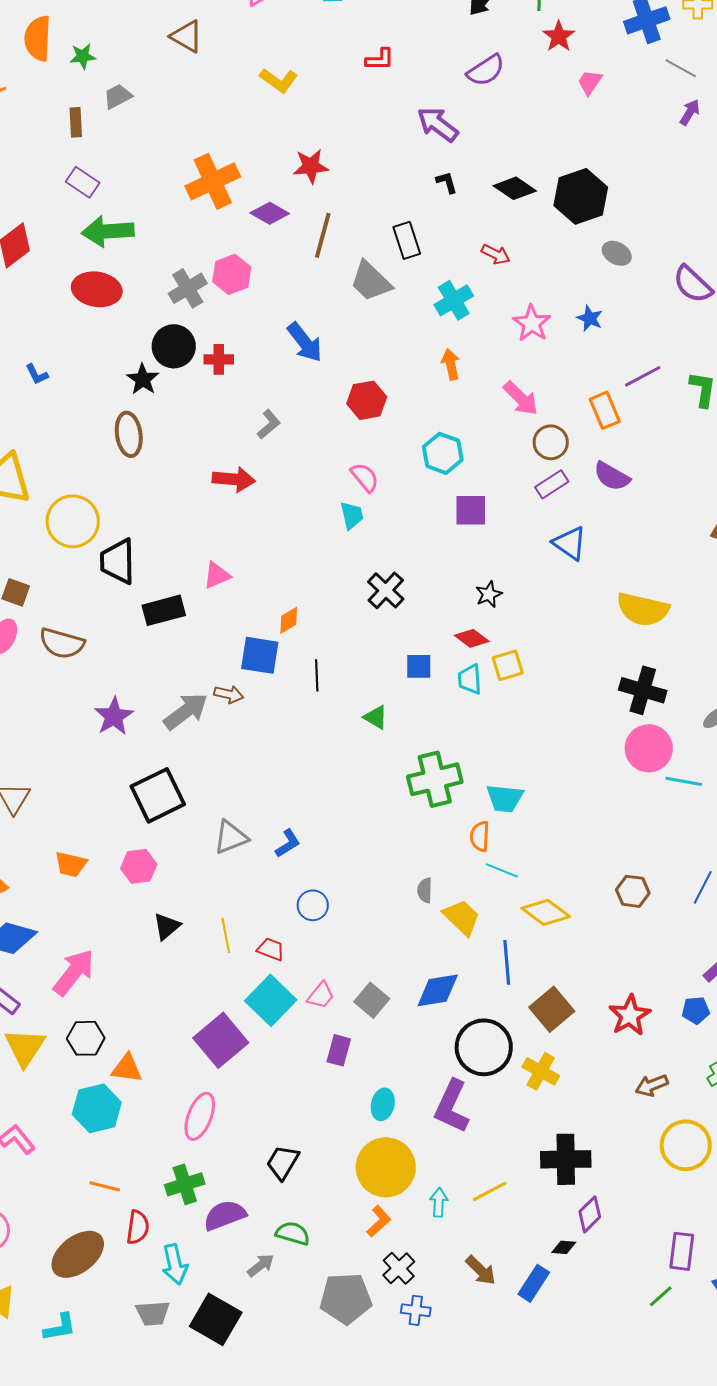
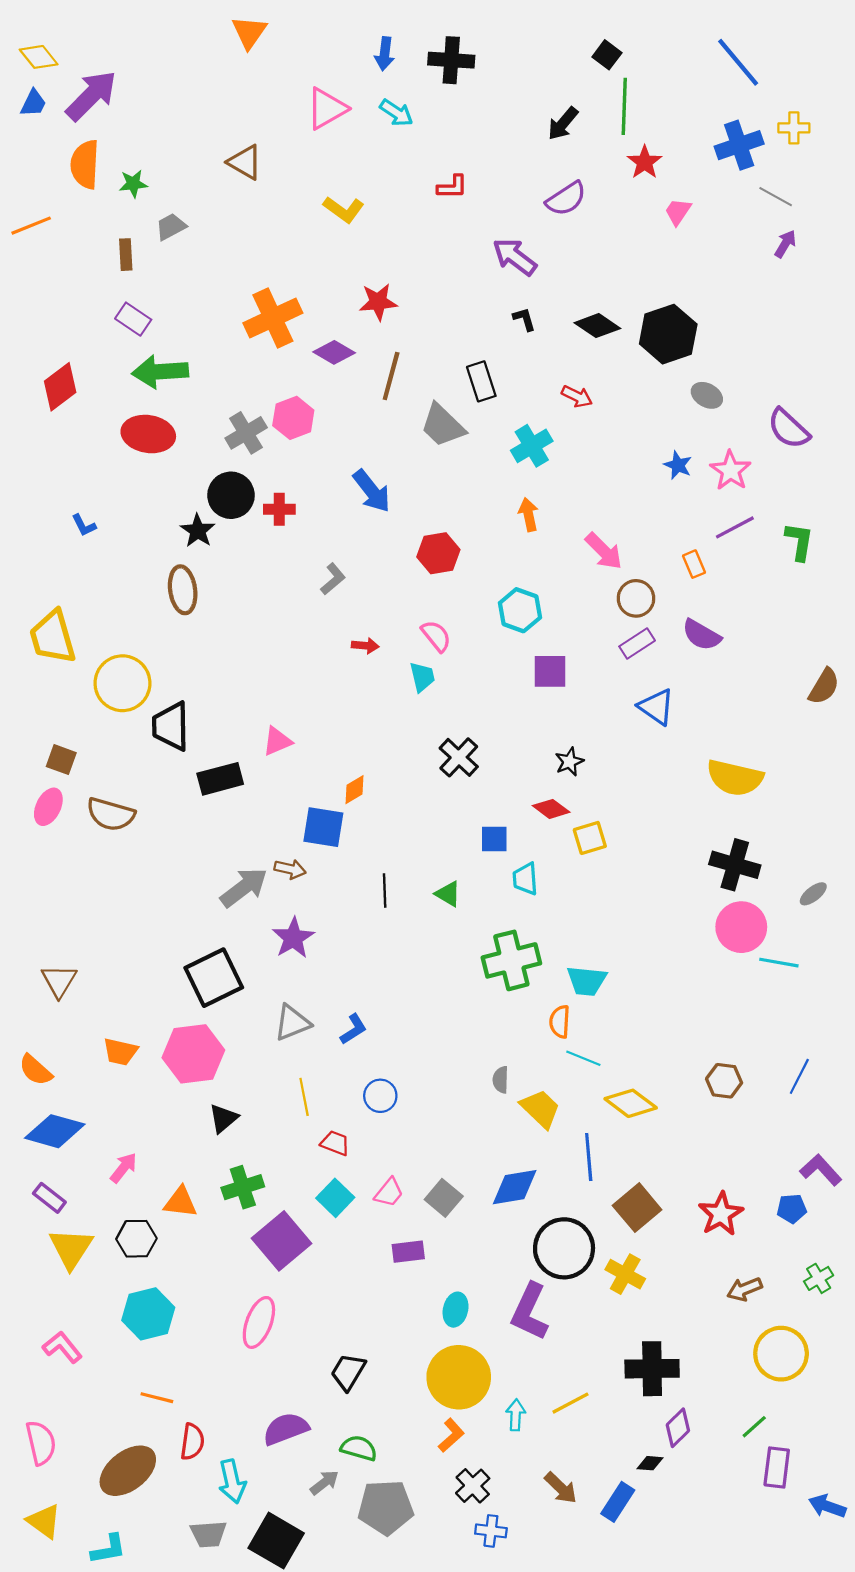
pink star: (532, 323) -> (731, 471), moved
orange rectangle: (605, 410) -> (694, 564), size x0.7
red arrow: (234, 479) -> (365, 646), moved, size x0.6
black line: (317, 675) -> (385, 891), moved
cyan trapezoid: (470, 679) -> (525, 879), moved
purple star: (114, 716) -> (293, 938), moved
pink hexagon: (139, 866) -> (193, 1054), size x1.6
yellow line: (226, 935) -> (304, 1097), moved
pink arrow: (74, 972) -> (124, 1168), size x0.6
cyan square: (271, 1000) -> (335, 1198), size x0.7
purple rectangle: (339, 1050) -> (408, 1252), turned 68
orange triangle: (127, 1068) -> (180, 1202), moved
green cross: (185, 1184) -> (243, 1187), moved
green line: (661, 1296) -> (754, 1427), moved
gray pentagon: (346, 1298) -> (386, 1507), moved

